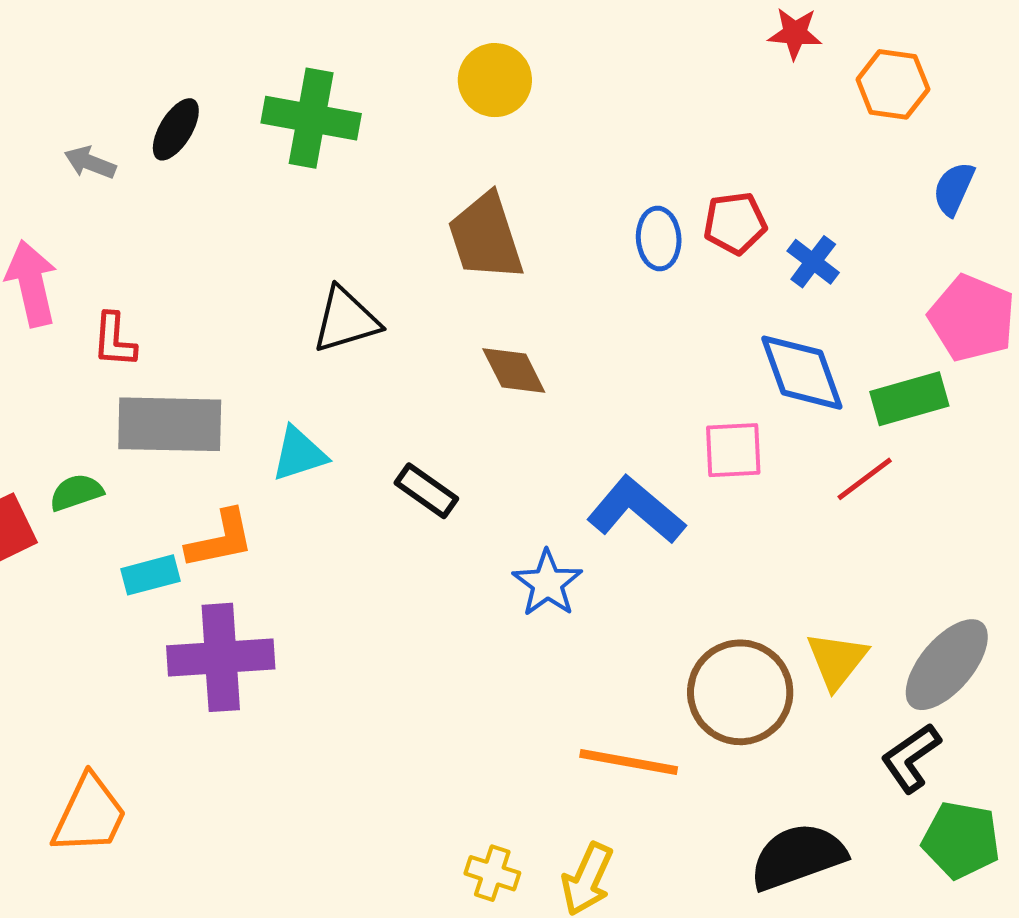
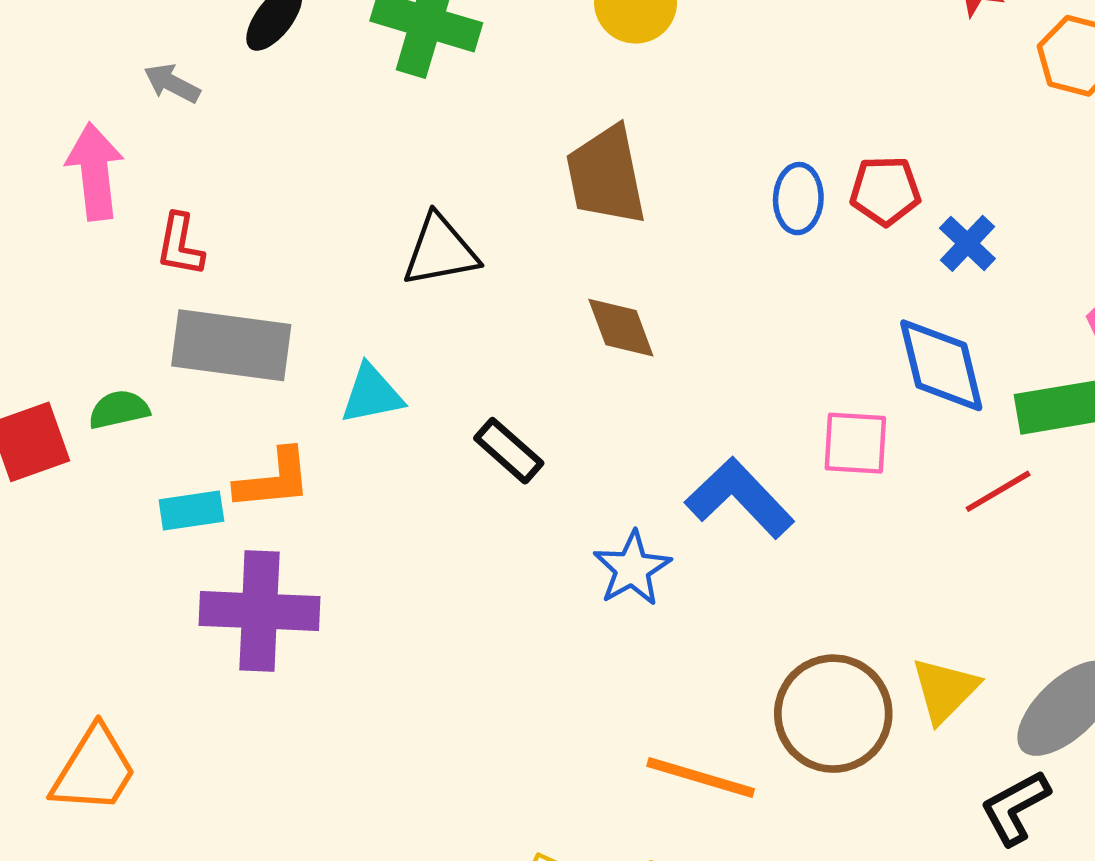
gray arrow: (90, 163) -> (172, 83), moved

